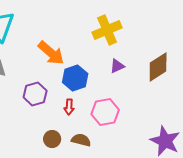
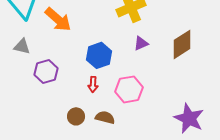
orange arrow: (51, 53) -> (58, 19), moved
purple hexagon: (35, 94) -> (46, 71), moved

